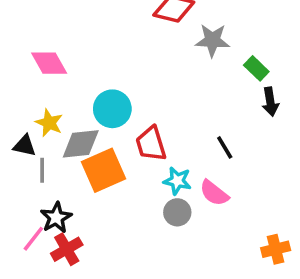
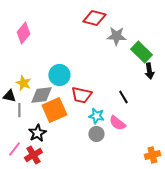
pink diamond: (49, 63) -> (23, 33), moved, turned 70
green rectangle: (256, 68) -> (141, 52), size x1.5
red trapezoid: (151, 144) -> (81, 95), turned -60
black star: (56, 218) -> (37, 133), moved

